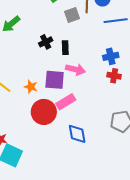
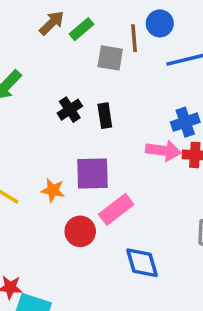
gray square: (72, 15) -> (110, 58), turned 35
pink arrow: (75, 69) -> (163, 151), moved
red circle: (44, 112) -> (80, 231), size x0.7

